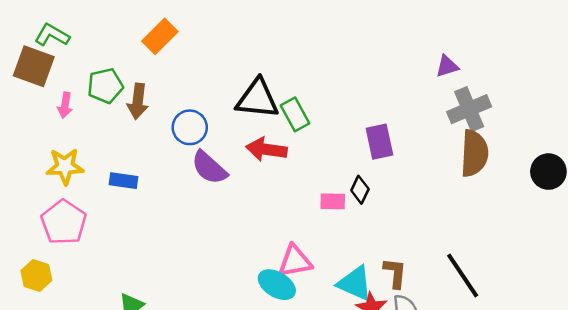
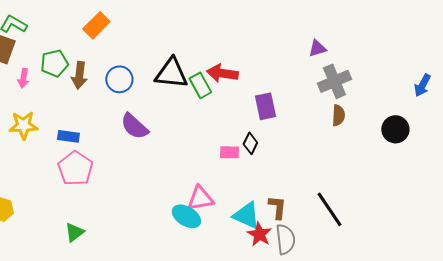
blue circle: (190, 127) -> (119, 79), moved
red arrow: (266, 149) -> (222, 73), moved
brown semicircle: (474, 153) -> (338, 115), size x0.6
pink pentagon: (64, 222) -> (75, 168), moved

